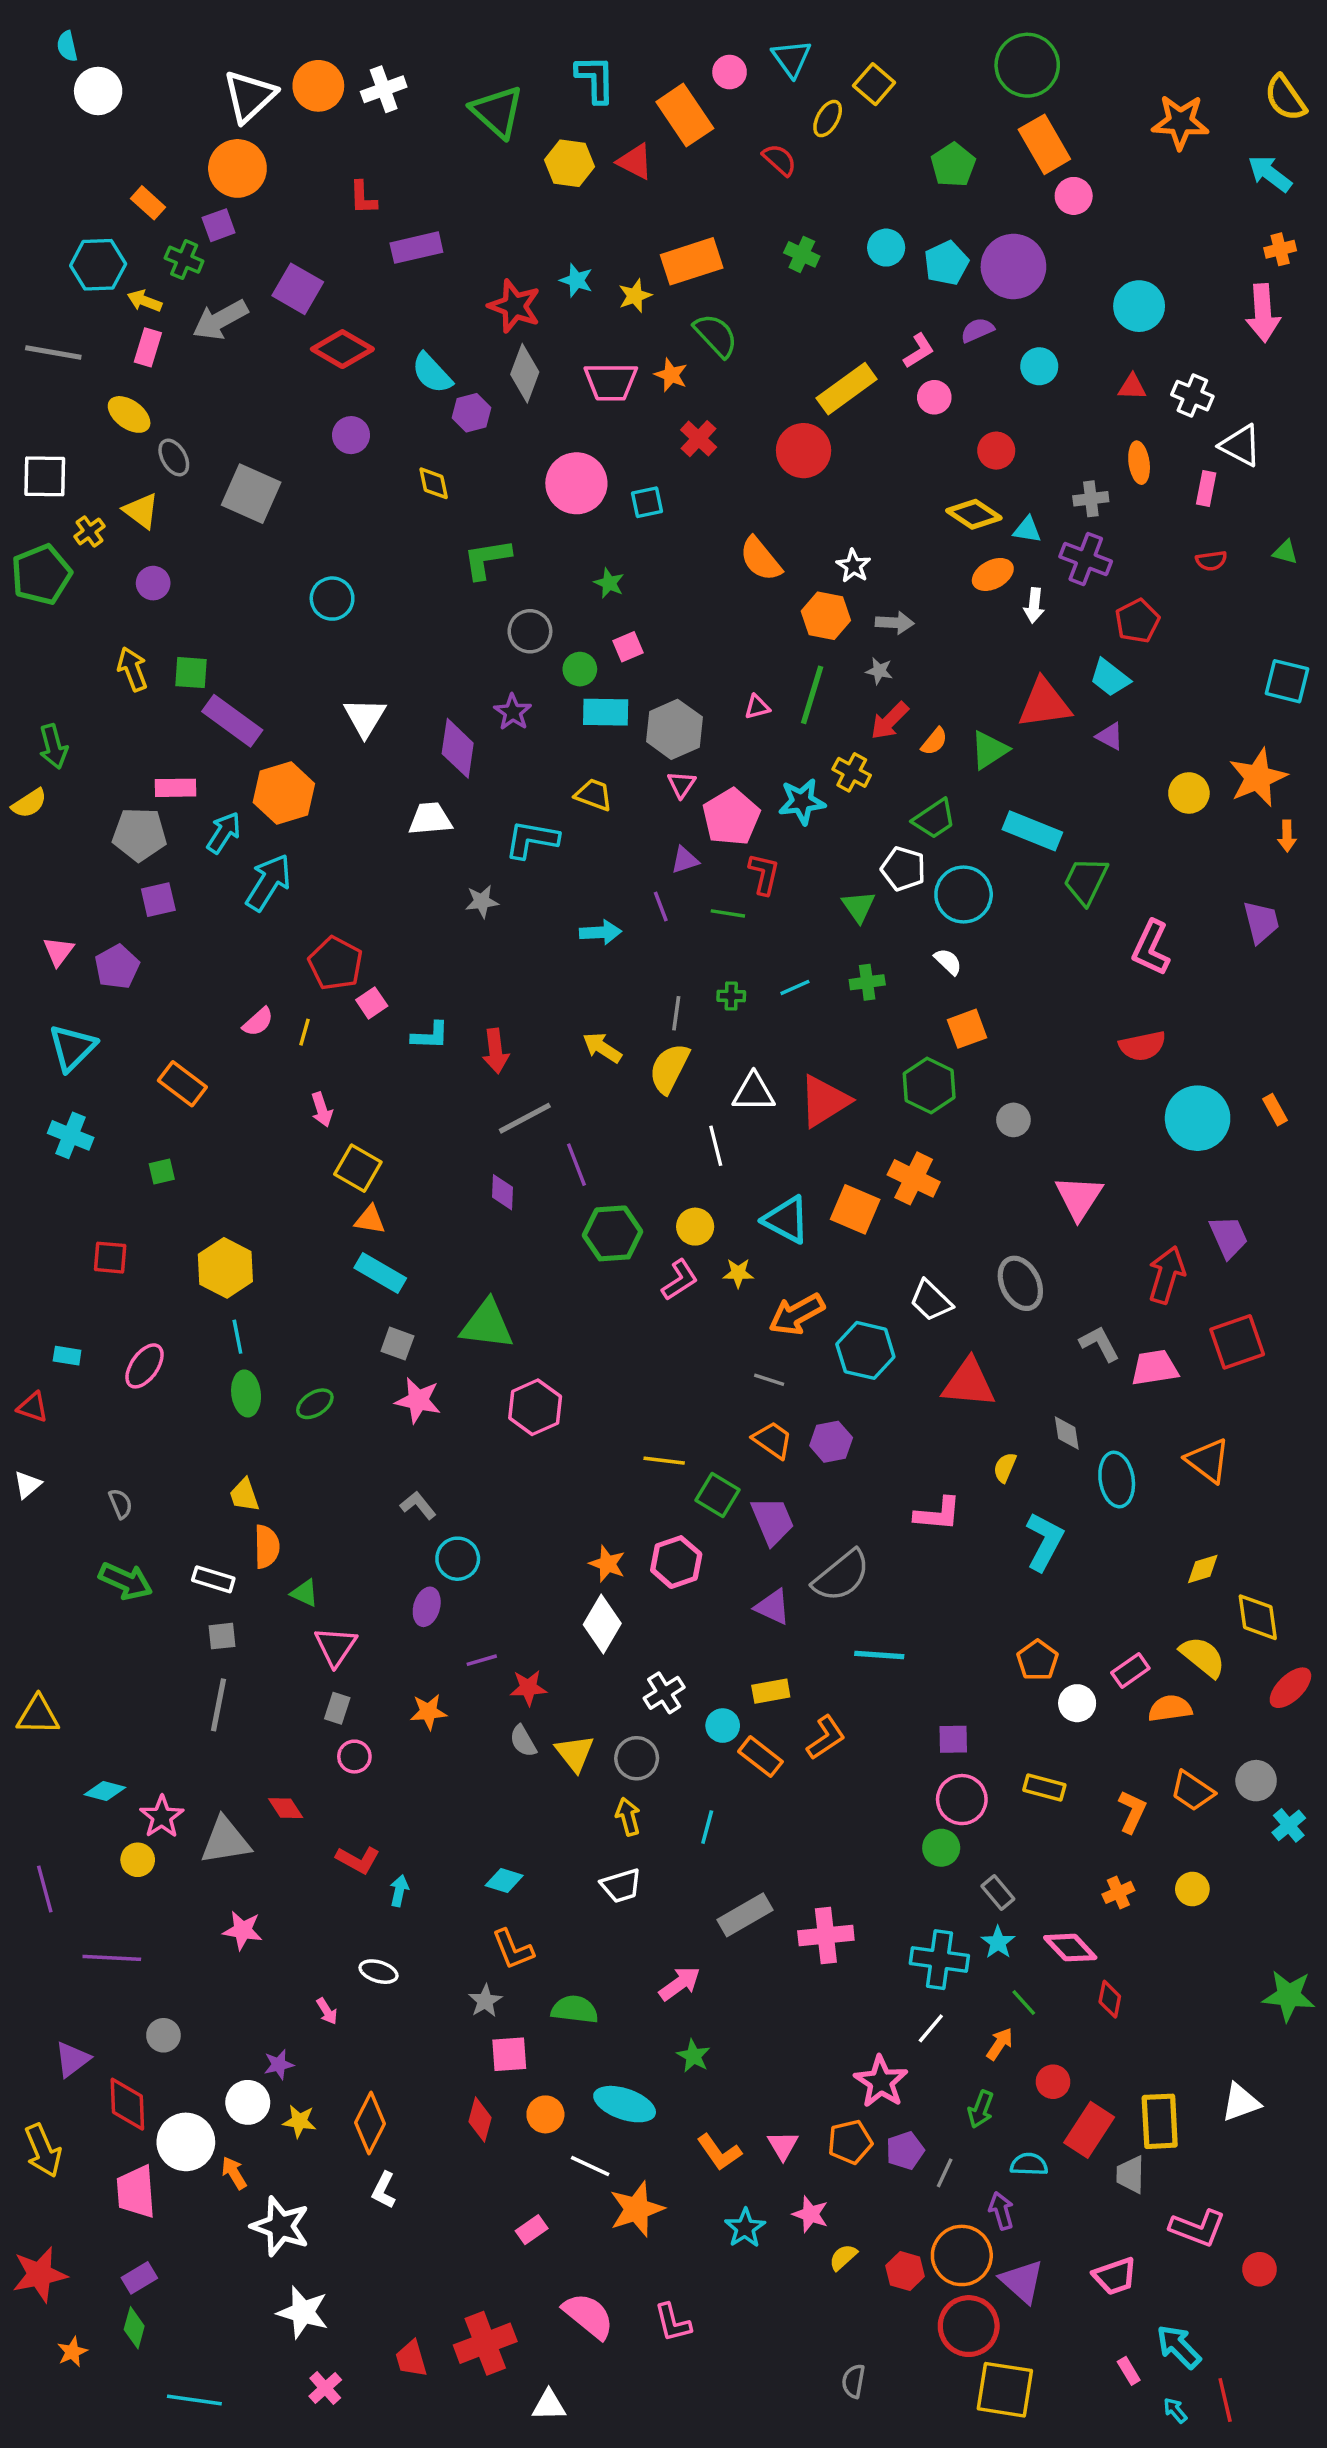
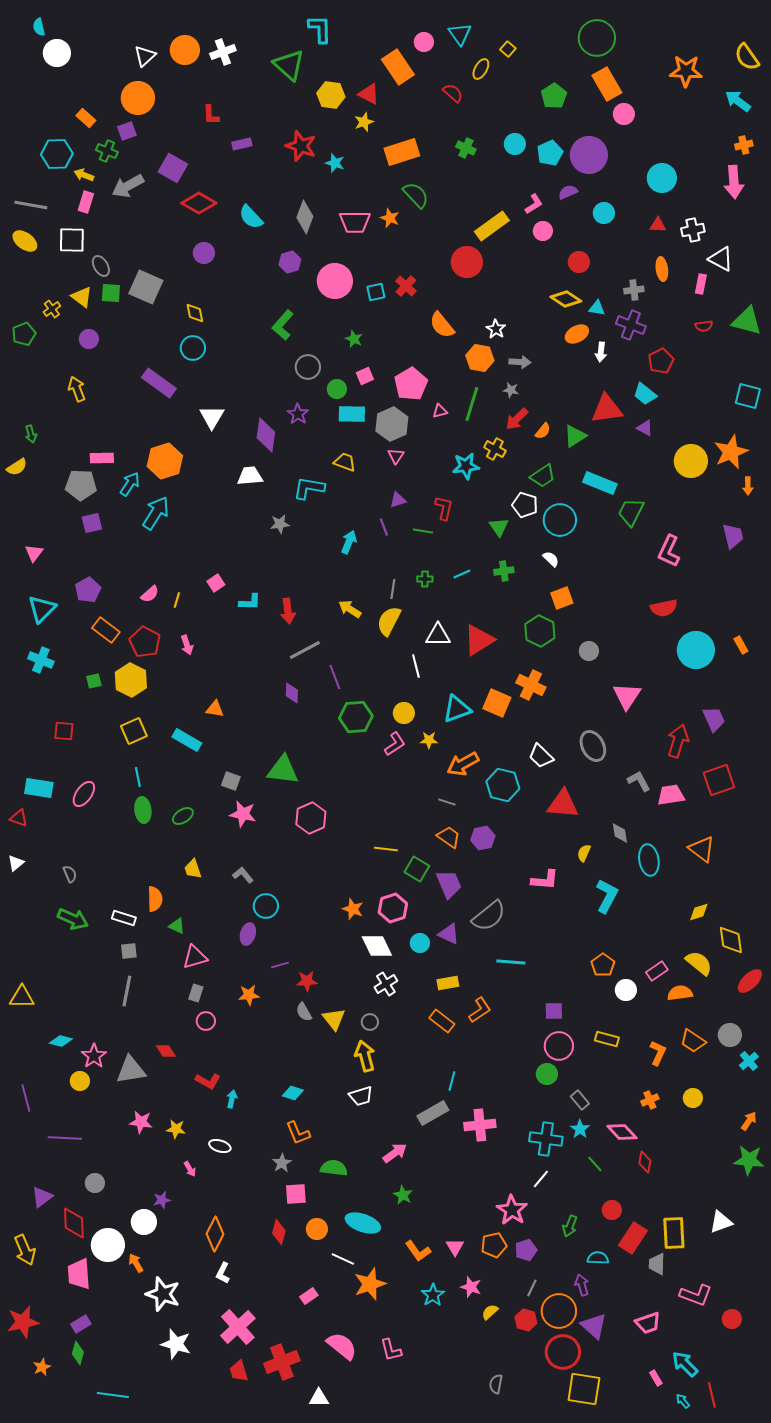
cyan L-shape: (595, 79) -> (320, 29), moved
yellow square: (874, 84) -> (508, 49), size x0.7
white triangle: (249, 96) -> (145, 56), size x0.7
purple rectangle: (416, 248) -> (242, 144), size x0.7
yellow star: (635, 296) -> (364, 122), moved
red star: (514, 306) -> (301, 146), moved
white cross: (1192, 396) -> (693, 230), turned -35
purple hexagon: (471, 413) -> (290, 262), moved
yellow ellipse: (129, 414) -> (25, 241), moved
red cross: (699, 439) -> (406, 286), moved
white square: (45, 476) -> (72, 240), moved
yellow diamond: (434, 483) -> (195, 313), moved
green triangle: (1285, 552) -> (747, 321), size x2.0
green L-shape: (487, 559) -> (283, 325), turned -40
green pentagon: (41, 574) -> (24, 334), size x0.7
green square: (191, 673) -> (111, 293), moved
purple rectangle: (232, 721) -> (159, 383), moved
green arrow: (53, 747) -> (31, 434), size x0.7
yellow circle: (1189, 793) -> (691, 461), size x1.4
pink pentagon: (731, 817) -> (411, 384), moved
cyan arrow: (600, 932) -> (349, 542), turned -65
red pentagon: (336, 963) -> (145, 642), moved
purple pentagon: (117, 967) -> (88, 590), moved
yellow square: (358, 1168) -> (134, 731), moved, turned 36
cyan triangle: (786, 1220) -> (457, 709), turned -48
yellow hexagon: (225, 1268) -> (131, 680), moved
cyan rectangle: (380, 1273) -> (187, 740), moved
cyan rectangle: (67, 1356) -> (39, 788), size x1.8
yellow trapezoid: (244, 1495) -> (193, 869), moved
white diamond: (602, 1624) -> (377, 946), moved, turned -56
pink triangle: (336, 1646) -> (195, 957), turned 40
cyan circle: (723, 1726) -> (420, 943), moved
gray circle: (637, 1758) -> (370, 1022), size x0.7
yellow arrow: (628, 1817) -> (365, 1056), size x1.4
cyan line: (707, 1827) -> (452, 1081), moved
orange arrow: (1000, 2044) -> (749, 1121), moved
yellow star: (299, 2121) -> (176, 1129), moved
gray line: (945, 2173) -> (532, 1288), moved
pink cross: (325, 2388) -> (238, 1327), moved, size x1.8

